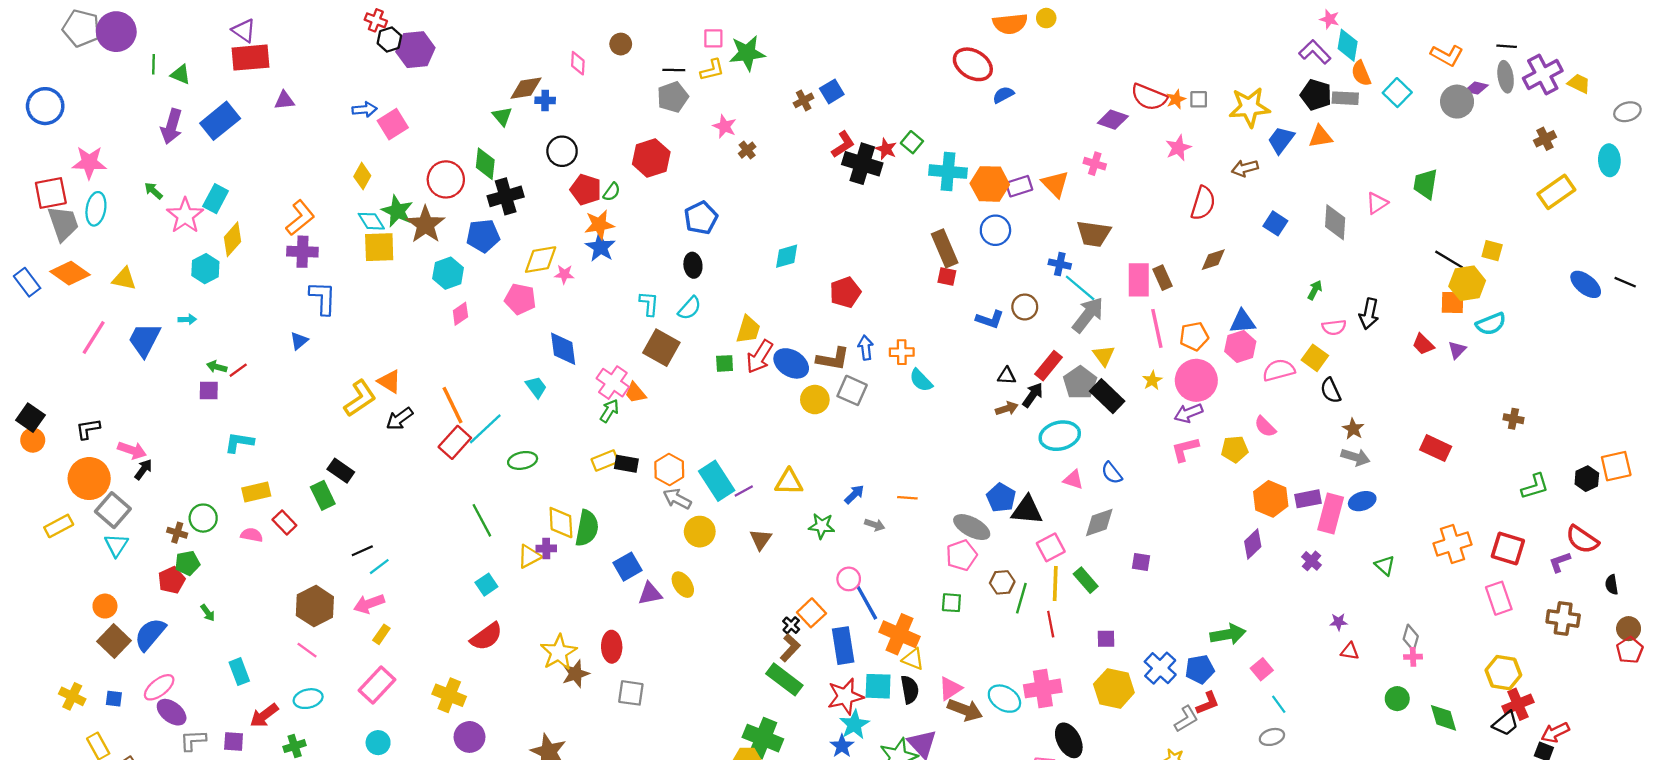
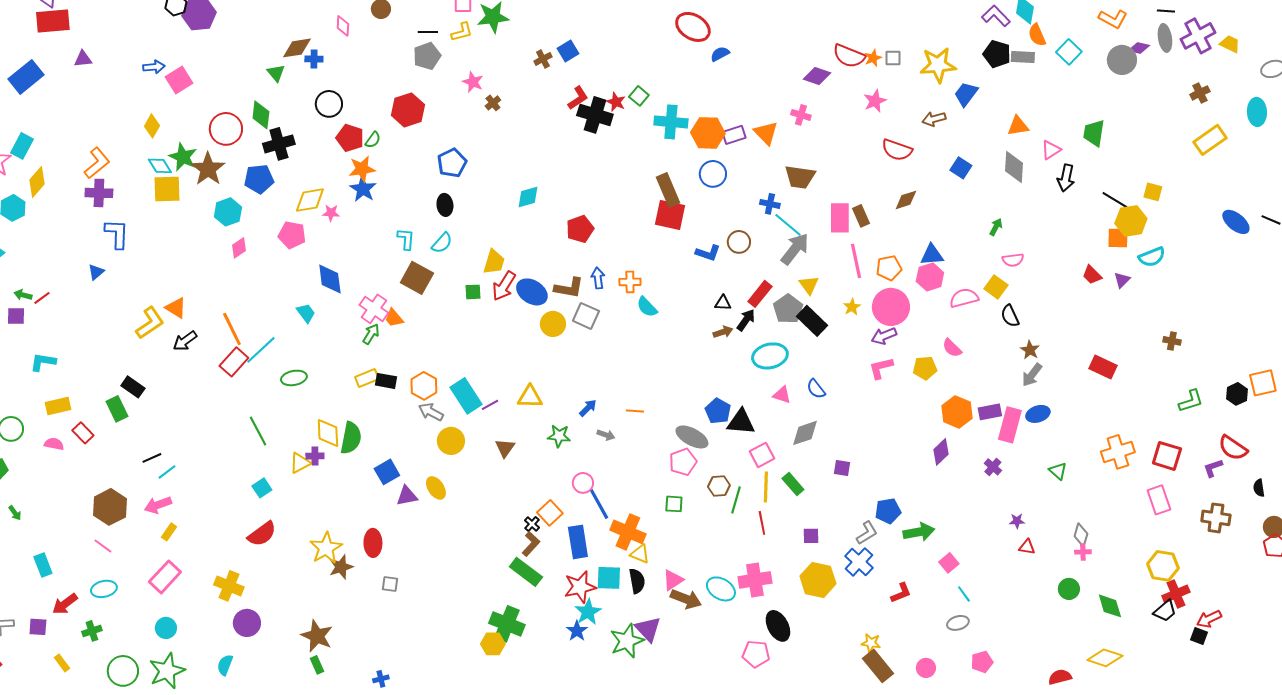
orange triangle: (1320, 137) -> (1018, 126), moved
red semicircle: (1203, 203) -> (897, 150), turned 92
red square: (947, 277) -> (670, 215), size x1.8
black arrow: (1369, 314) -> (1066, 178), moved
gray arrow: (1355, 457) -> (1032, 375), turned 110
blue pentagon: (1200, 669) -> (888, 511), moved
gray square: (631, 693) -> (390, 584), size x0.7
gray L-shape: (1186, 719) -> (867, 533), moved

